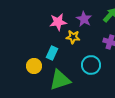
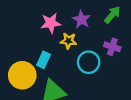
cyan circle: (91, 65) -> (89, 62), moved
yellow circle: (34, 66) -> (22, 75), size x1.5

